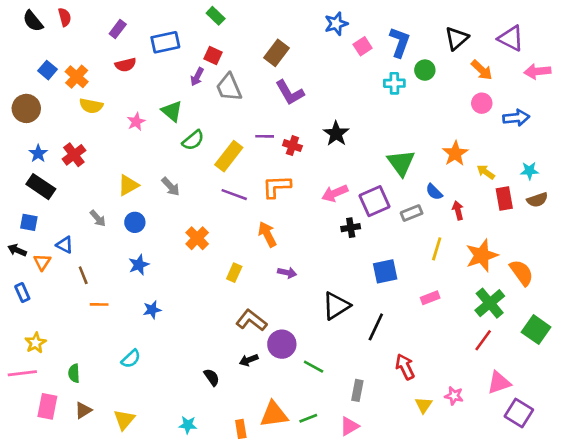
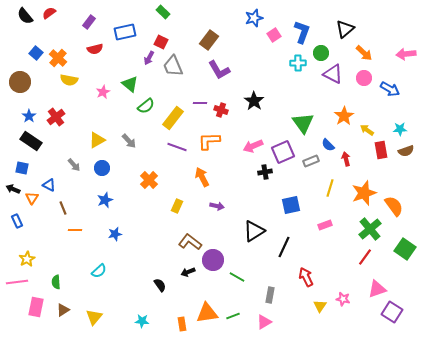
red semicircle: (65, 17) -> (49, 13), turned -112
purple triangle: (511, 38) -> (333, 74), moved
blue arrow: (516, 118) -> (390, 89), turned 36

